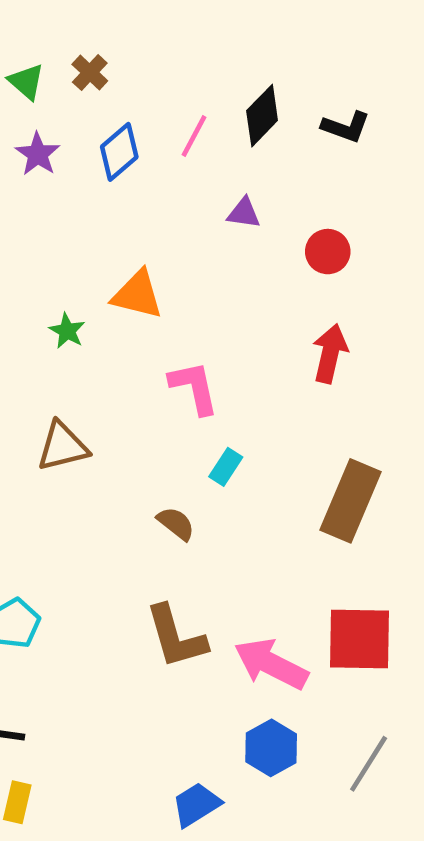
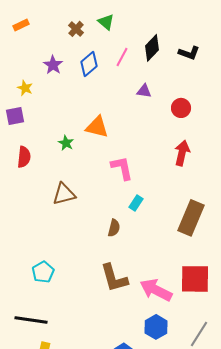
green triangle: (26, 82) -> (106, 22), moved
brown semicircle: (176, 523) -> (114, 228), turned 66

